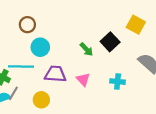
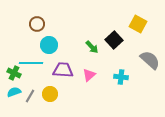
pink triangle: (83, 79) -> (89, 75), turned 32
gray line: (13, 93) -> (30, 96), moved

